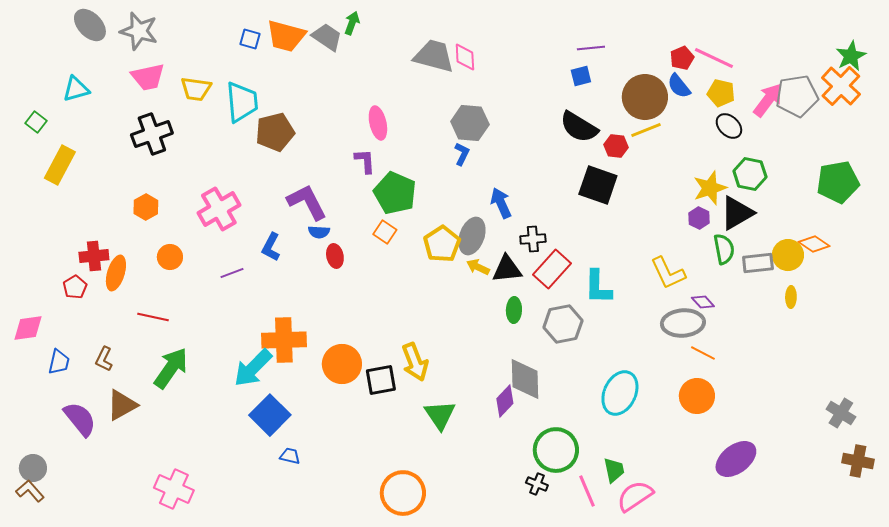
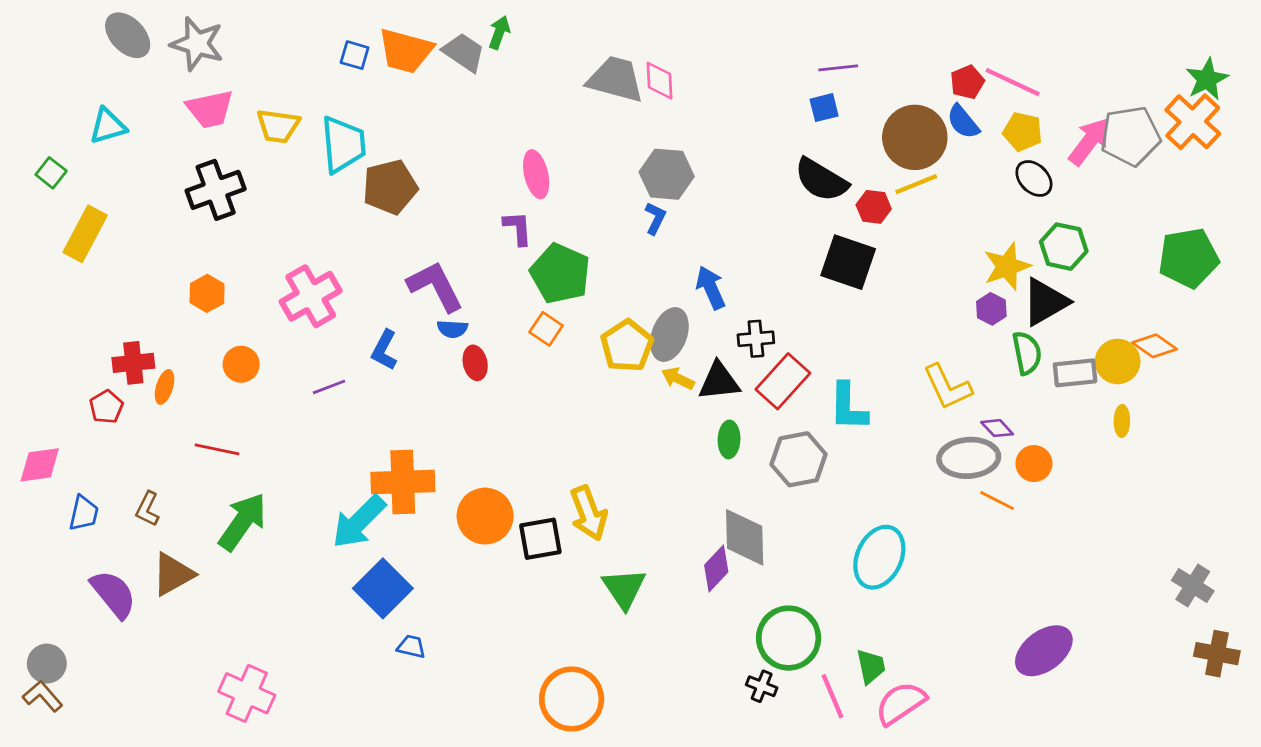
orange ellipse: (116, 273) -> (165, 387), size x0.7
orange circle: (697, 396) -> (1034, 464), moved, size x0.7

